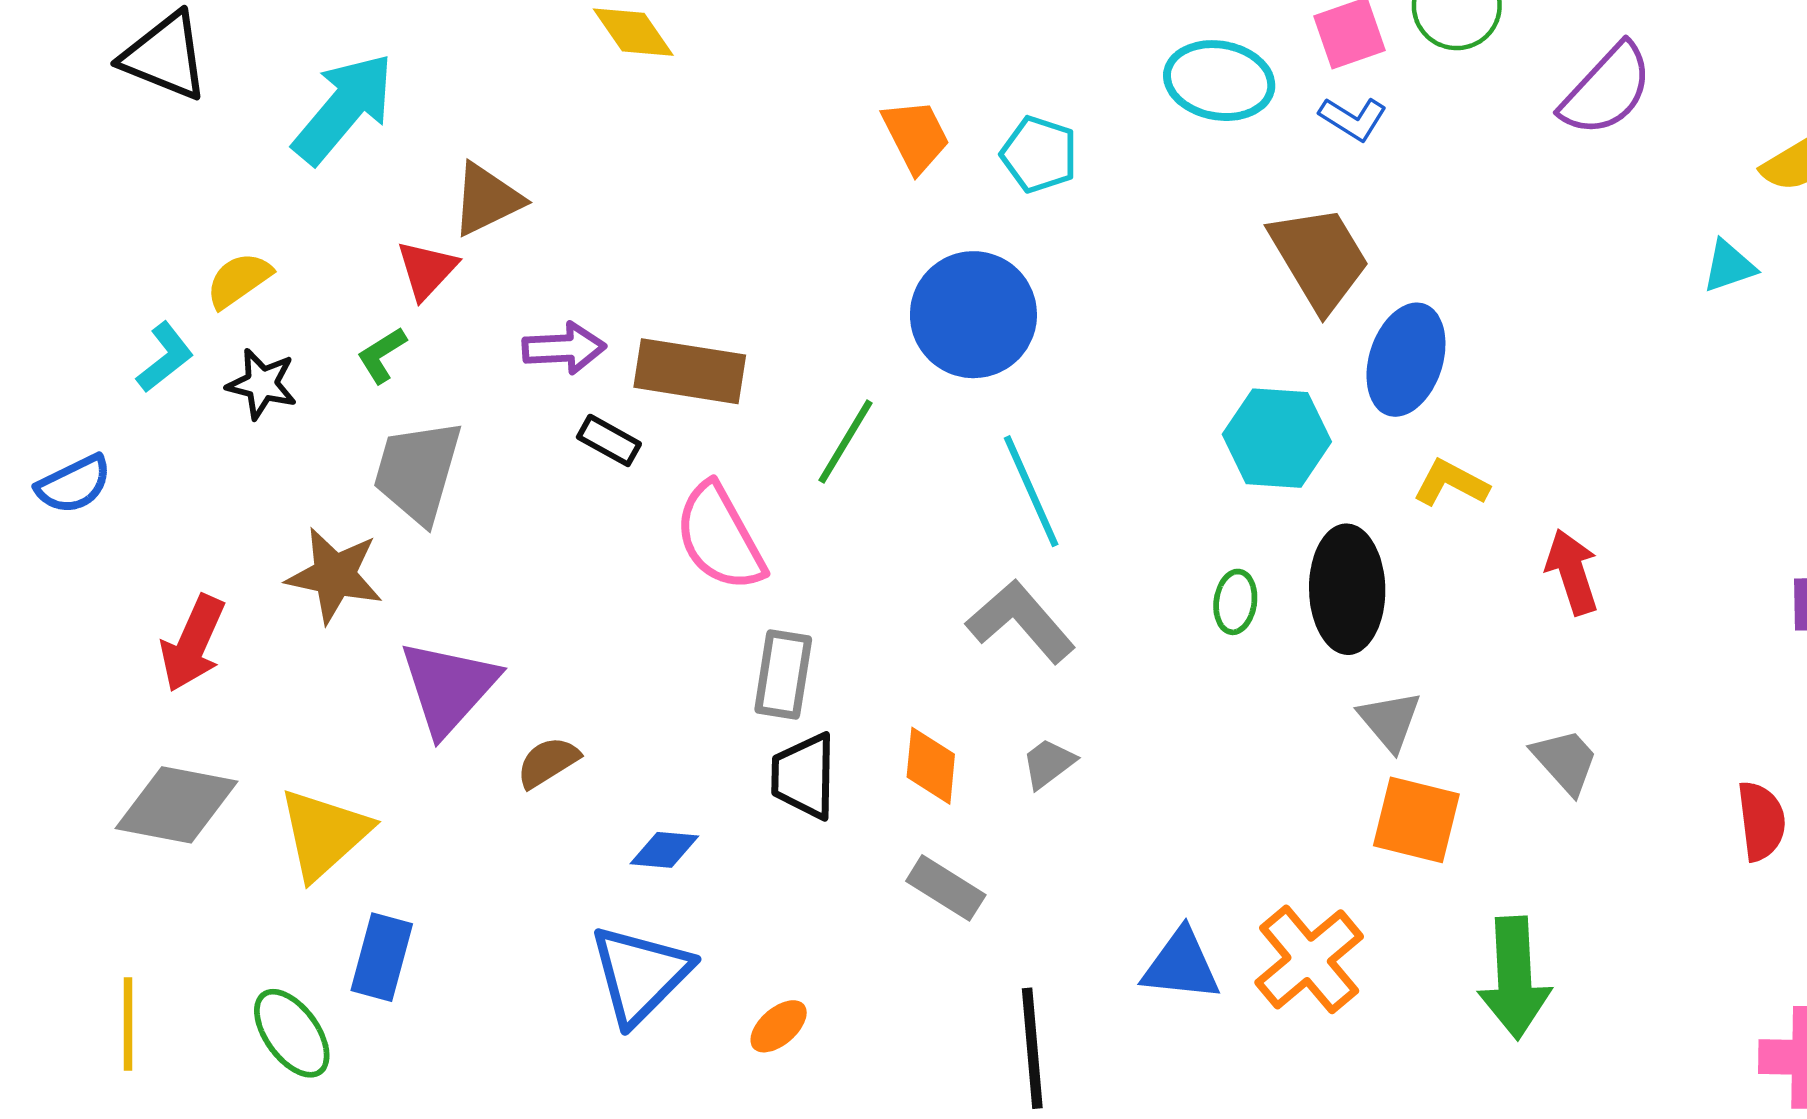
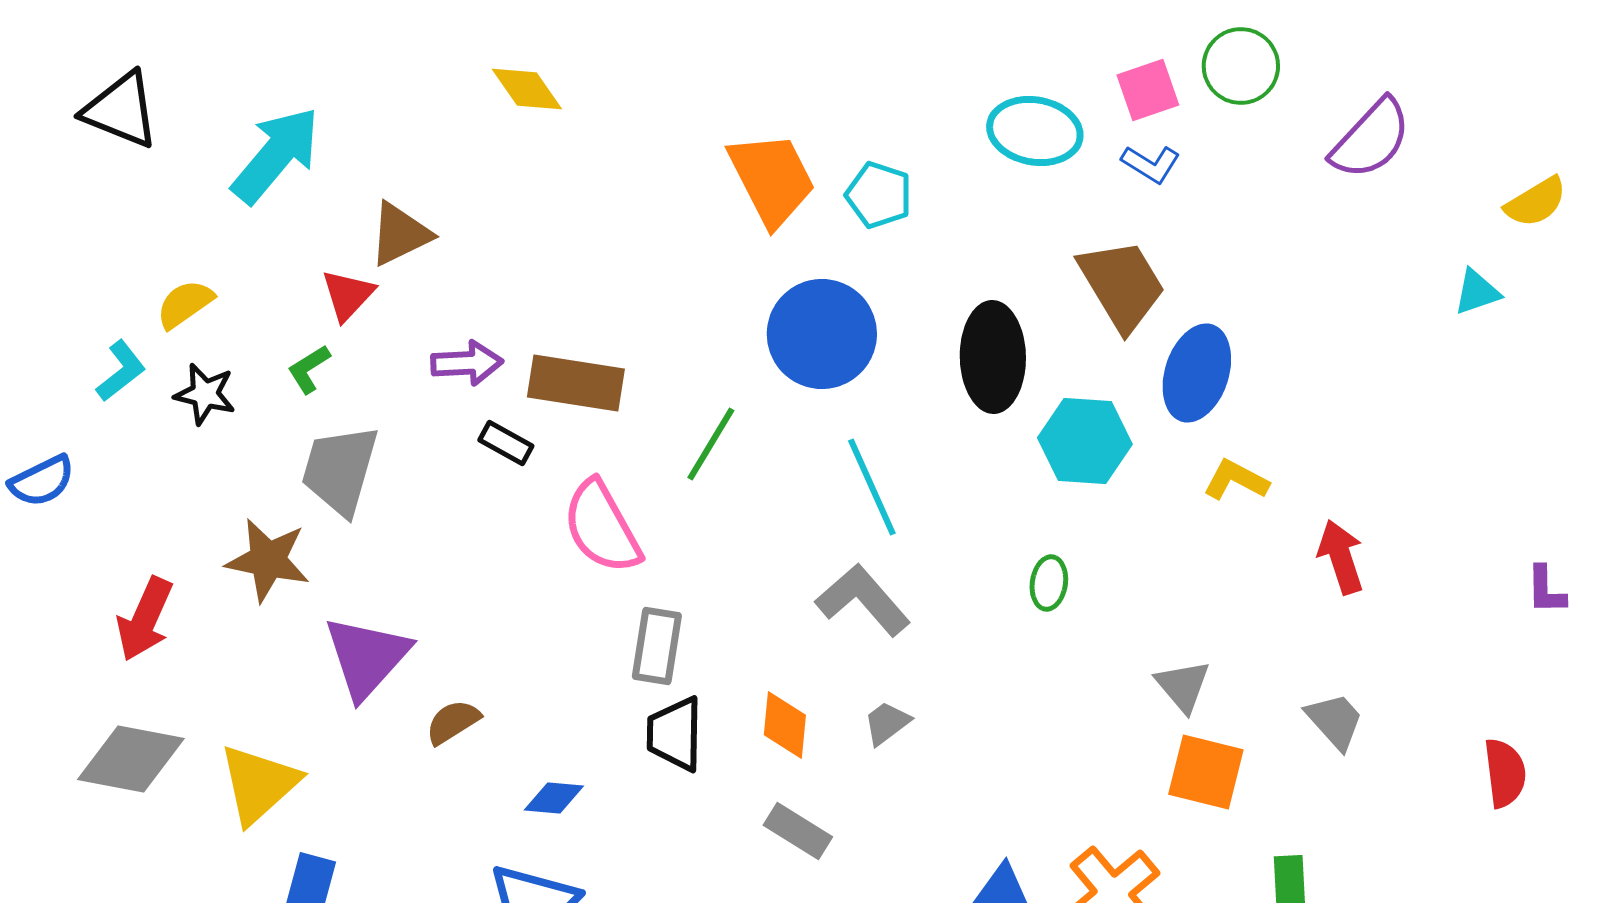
orange trapezoid: (916, 136) -> (772, 179), size x1.5
black ellipse: (1347, 589) -> (993, 357), moved

